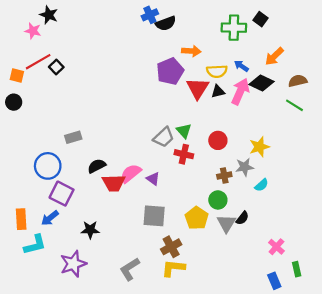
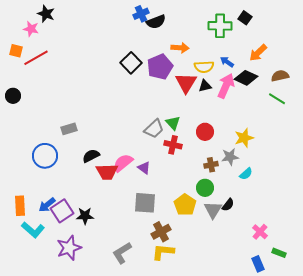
black square: (56, 67) -> (131, 63), moved, size x1.5
orange square: (17, 76) -> (16, 51), moved
purple square: (62, 194) -> (62, 211), moved, turned 30
cyan L-shape: (35, 245) -> (33, 230), turned 55
green rectangle: (297, 269) -> (279, 253), turned -56

